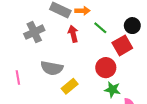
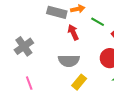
gray cross: (34, 32) -> (24, 46), moved
gray semicircle: (52, 68) -> (69, 61), moved

